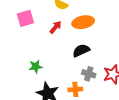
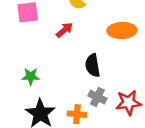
orange ellipse: (83, 22) -> (122, 30), moved
black semicircle: (81, 51) -> (93, 65), turned -84

